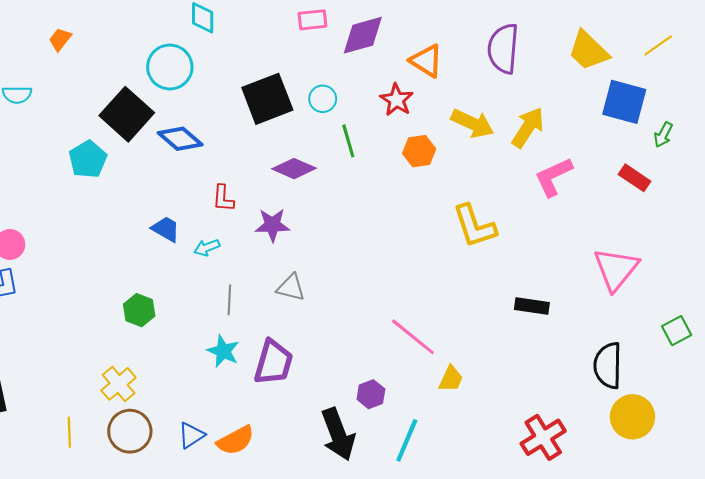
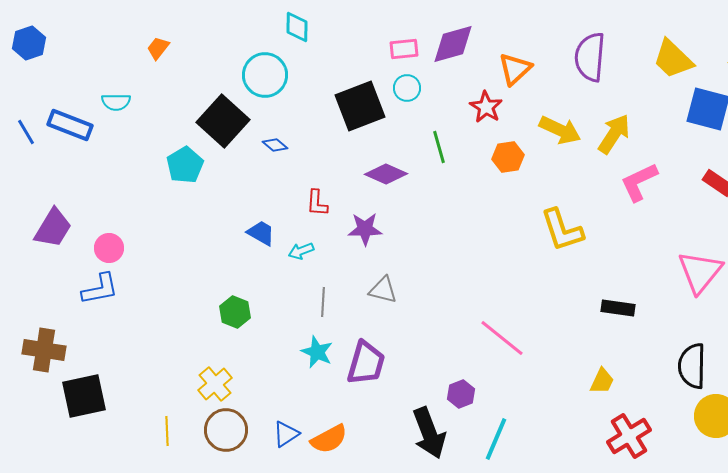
pink rectangle: (312, 20) -> (404, 49), moved
orange triangle: (426, 61) -> (515, 69), turned 45
cyan circle: (323, 99) -> (407, 88), moved
blue diamond: (180, 139) -> (275, 145), size x0.6
yellow trapezoid: (451, 379) -> (602, 381), moved

